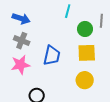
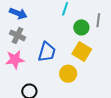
yellow square: (87, 53) -> (82, 51), turned 30
yellow circle: (85, 80) -> (68, 74), moved

